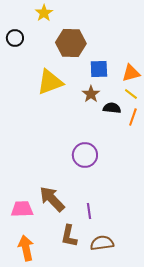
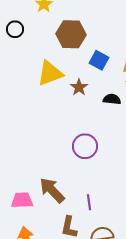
blue square: (99, 69) -> (99, 60), turned 30
brown star: (91, 94) -> (79, 87), moved

